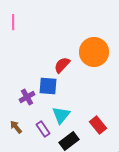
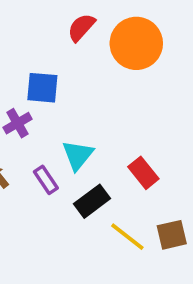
red semicircle: (62, 65) -> (81, 27), moved
blue square: (48, 86) -> (42, 88), moved

